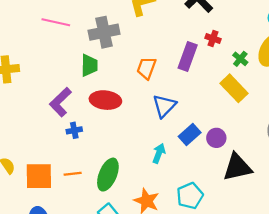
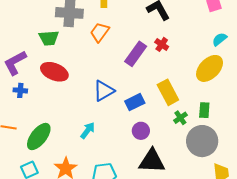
green cross: (240, 59) -> (180, 118), moved
green trapezoid: (89, 65) -> (49, 38), turned 70
orange trapezoid: (146, 68) -> (100, 32), moved
blue rectangle: (190, 134) -> (135, 102), moved

